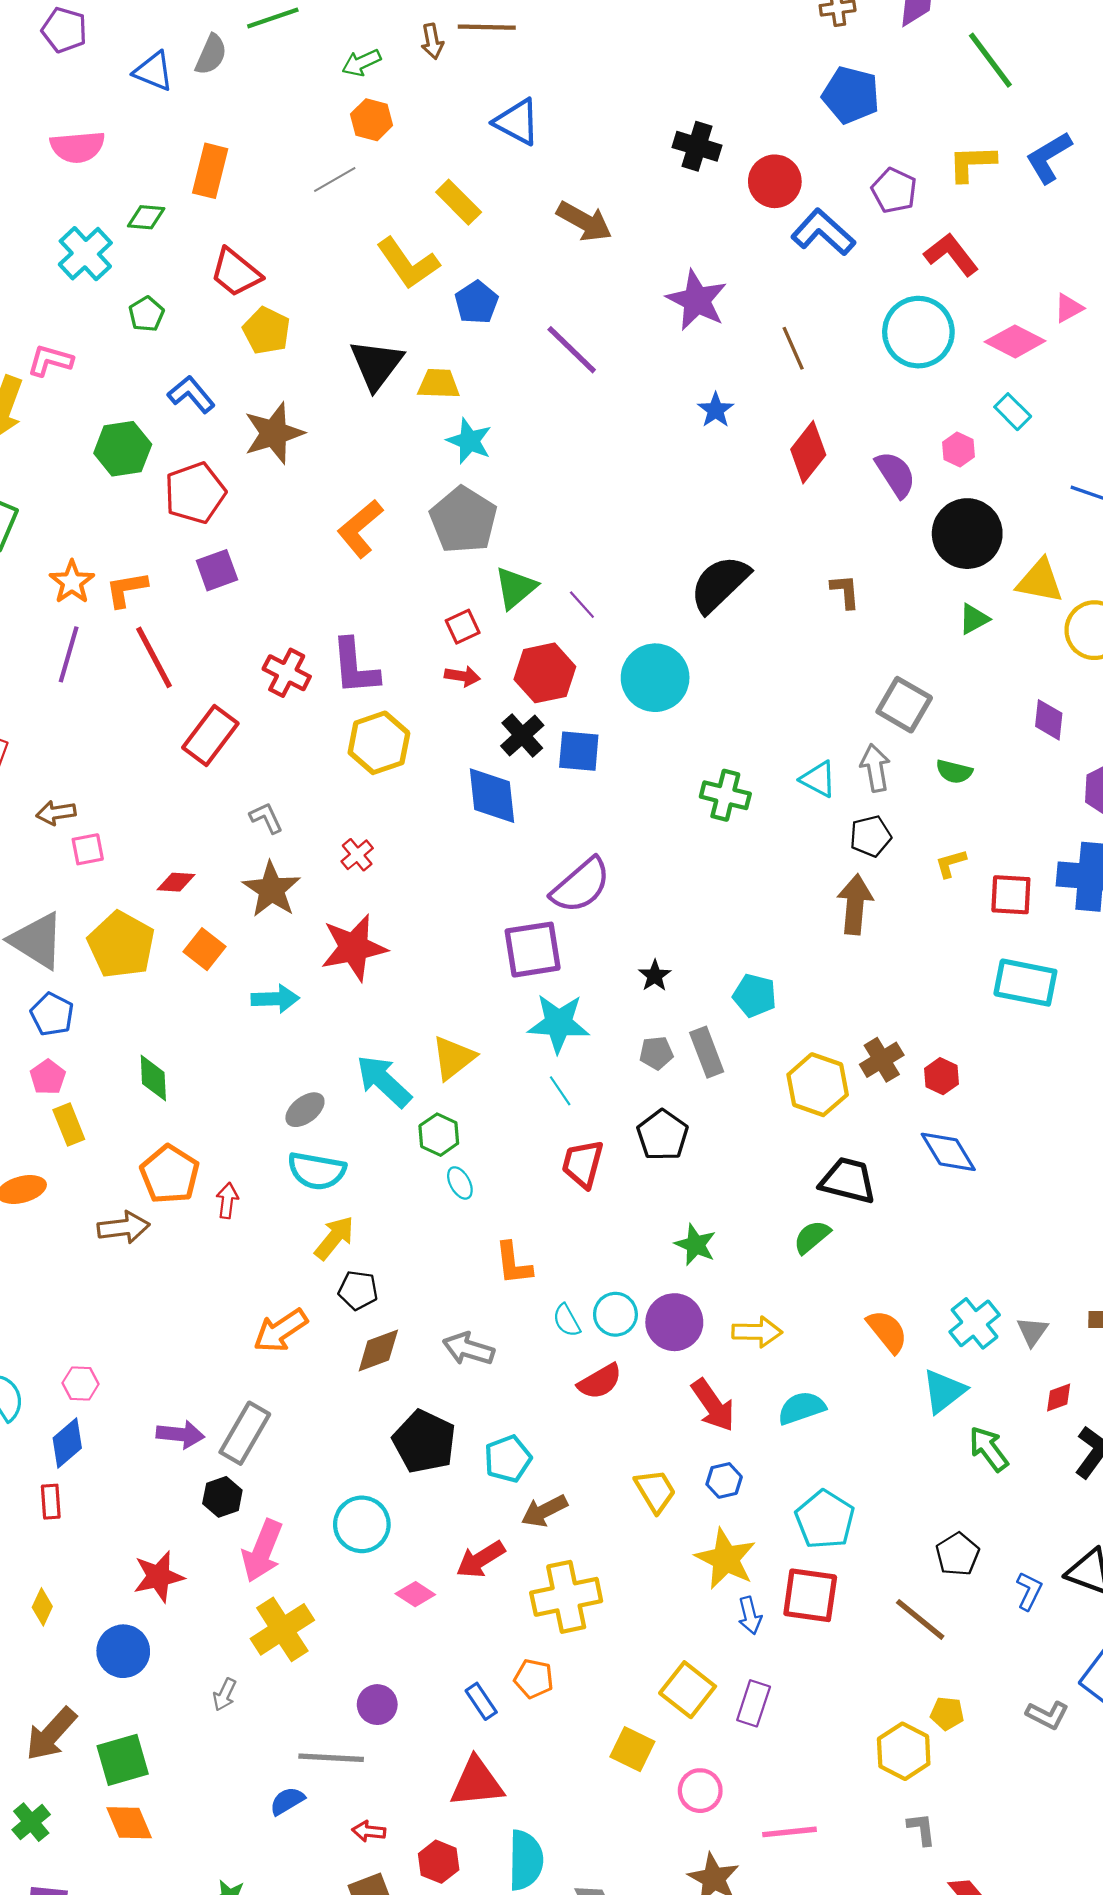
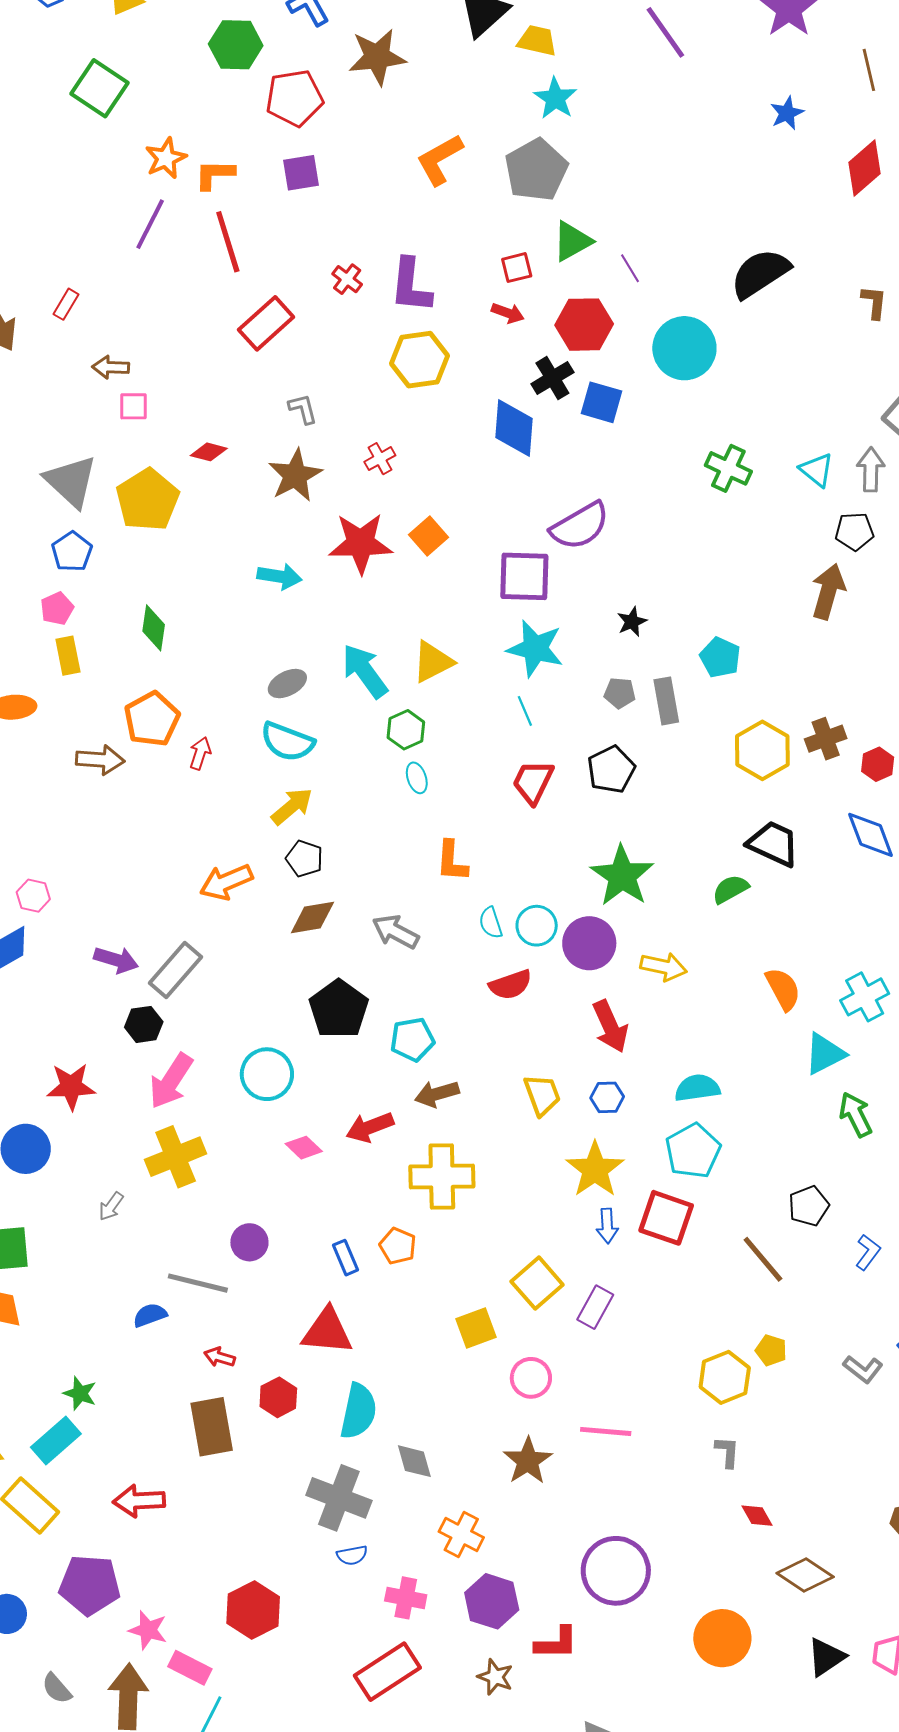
red cross: (287, 673) -> (347, 279), size x0.7
orange square: (204, 949) -> (428, 536), moved
green star: (695, 1245) -> (622, 876), size x1.6
cyan semicircle: (802, 1408) -> (697, 1088), moved
yellow square: (632, 1749) -> (476, 1328), turned 33

